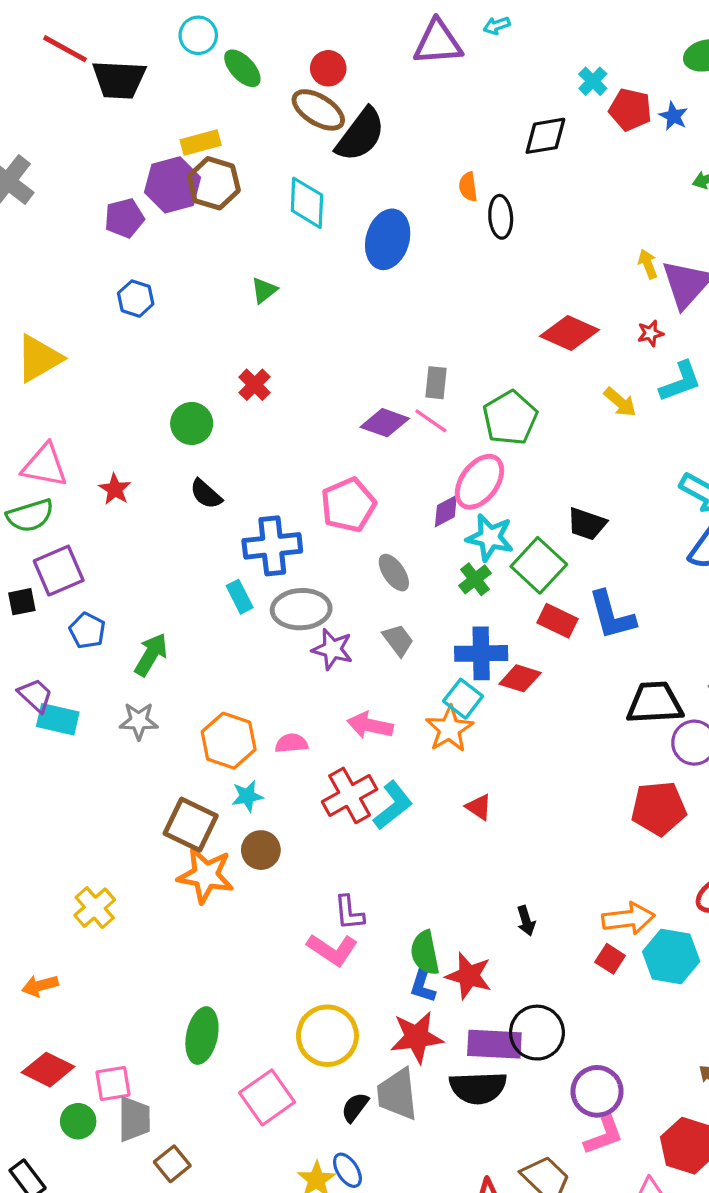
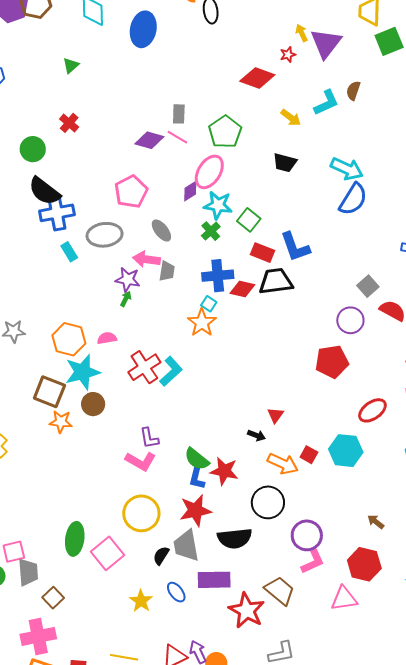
red star: (650, 333) -> (288, 55), moved
black semicircle: (206, 494) -> (44, 191), size x1.6
black trapezoid: (587, 524) -> (285, 163), moved
blue cross: (272, 546) -> (57, 213), moved
green square: (539, 565) -> (249, 220), size x0.7
gray ellipse: (301, 609) -> (105, 235), moved
gray trapezoid: (398, 640) -> (167, 271), turned 50
green arrow: (151, 655) -> (126, 299), moved, size x0.6
cyan square: (463, 699) -> (209, 304), size x0.7
black trapezoid: (655, 703) -> (276, 281), moved
pink arrow: (370, 725) -> (147, 259), moved
cyan star: (247, 796) -> (82, 372), size x1.8
red triangle: (479, 807) -> (275, 415), moved, turned 36
orange star: (206, 875) -> (61, 422), size x0.7
orange arrow: (628, 918) -> (283, 464), moved, turned 36
black arrow: (526, 921) -> (256, 435), turned -48
green semicircle: (425, 953) -> (197, 459), turned -36
green ellipse: (202, 1036) -> (75, 539), moved
purple rectangle: (494, 1044) -> (214, 580), moved
blue ellipse: (347, 1170) -> (176, 592), moved

